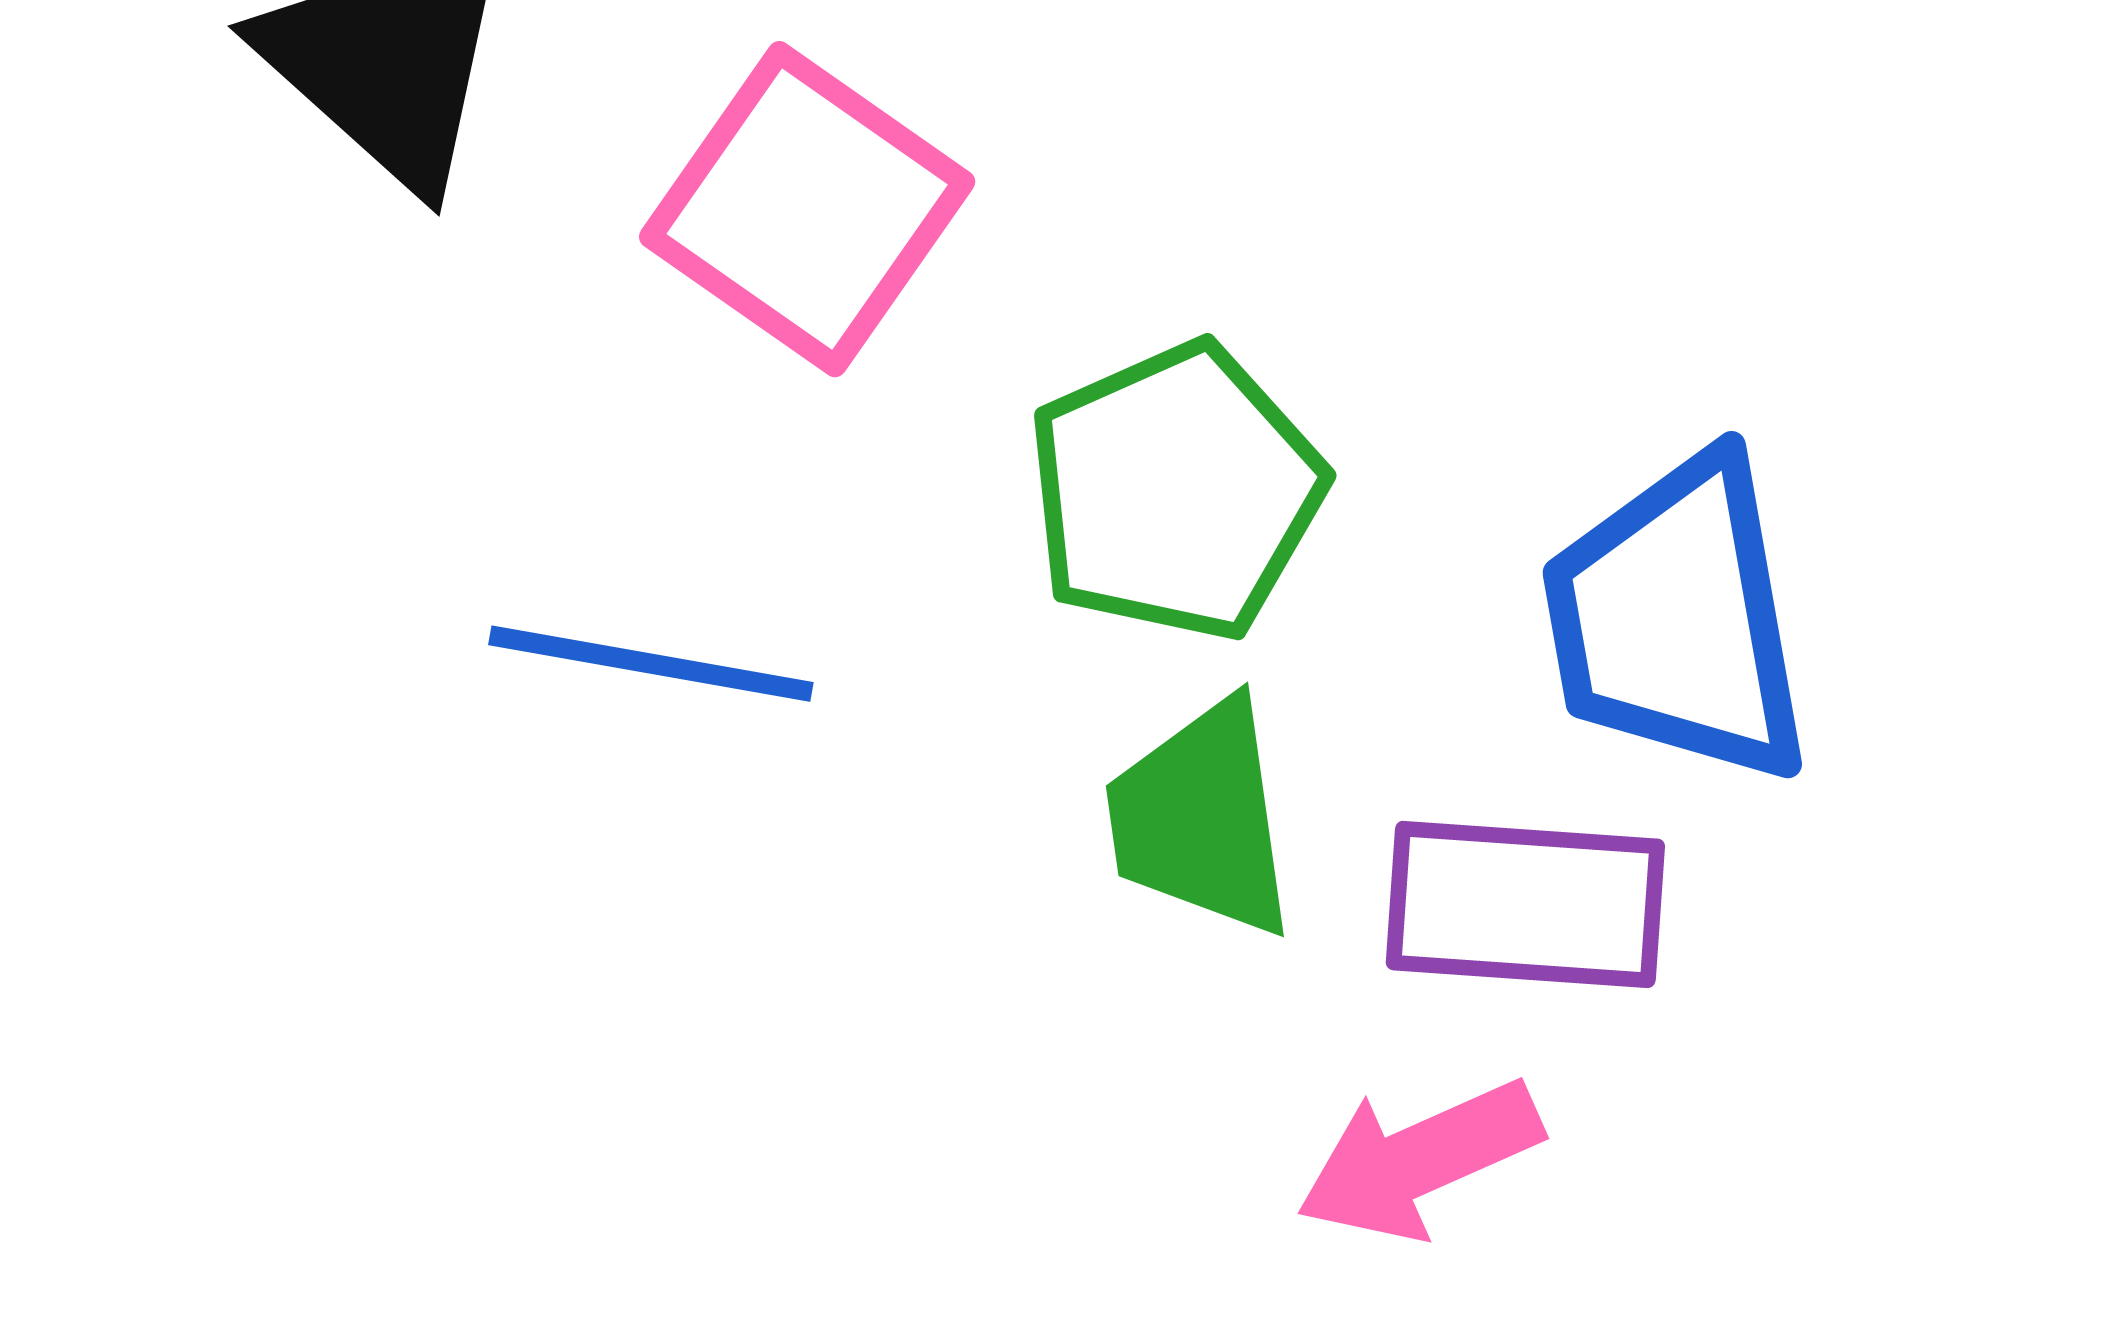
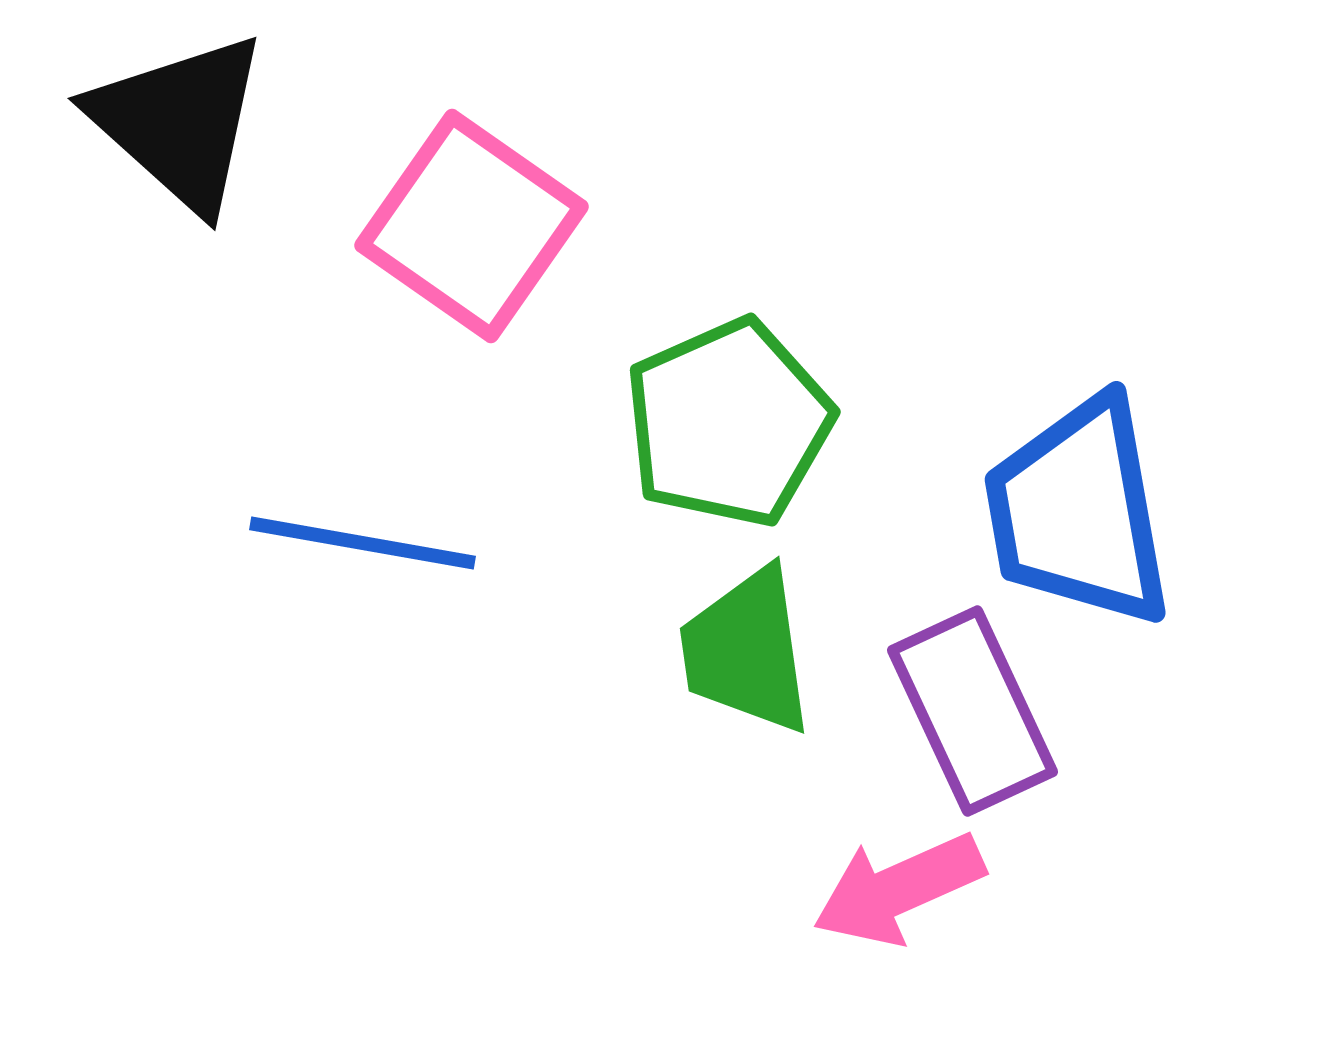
purple rectangle: (1525, 904) -> (973, 711), turned 61

